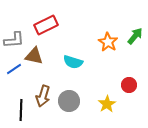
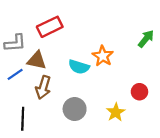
orange star: (108, 42) -> (103, 56), moved
brown arrow: (43, 96) -> (43, 87), moved

